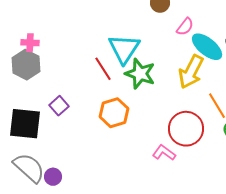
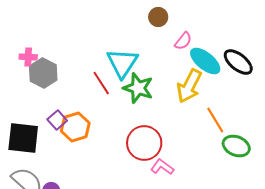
gray hexagon: (26, 65) -> (43, 73), moved
orange hexagon: (114, 113) -> (75, 127), moved
red circle: (186, 129) -> (144, 143), moved

